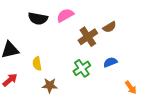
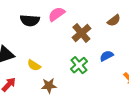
brown semicircle: (110, 27) -> (114, 20), moved
yellow semicircle: (37, 64) -> (34, 65), turned -40

